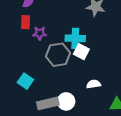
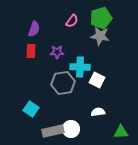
purple star: (40, 33) -> (57, 52), moved
white square: (81, 52) -> (97, 80), moved

